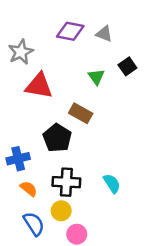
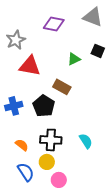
gray triangle: (104, 34) -> (93, 17), moved, size x1.5
black square: (127, 66) -> (98, 51), turned -32
green triangle: (96, 77) -> (74, 59), turned 40
blue cross: (18, 159) -> (14, 106), moved

